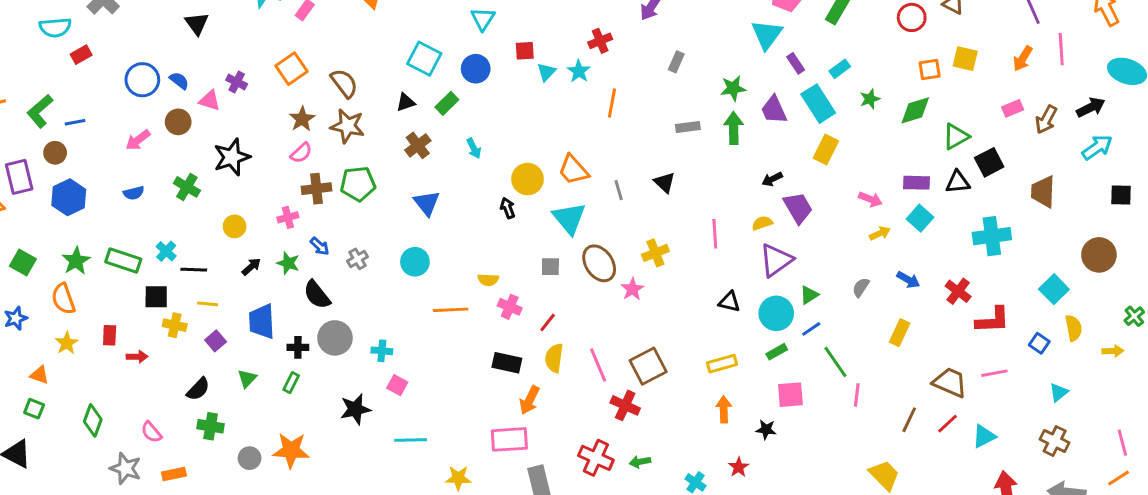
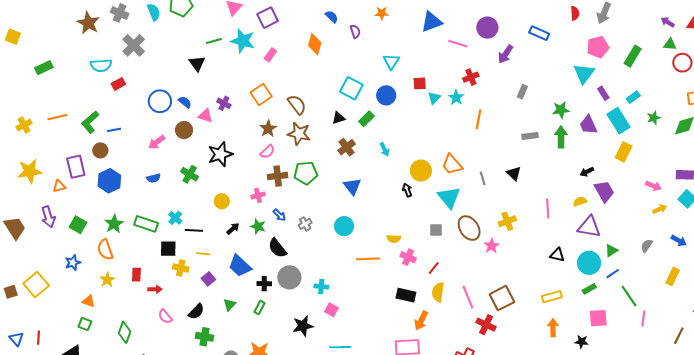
purple triangle: (776, 260) -> (589, 227), turned 45
blue trapezoid: (262, 321) -> (240, 266), turned -45
pink semicircle: (151, 432) -> (165, 317), moved

